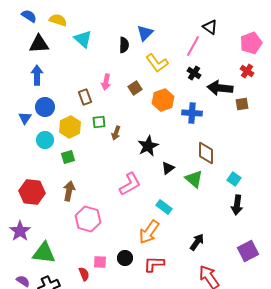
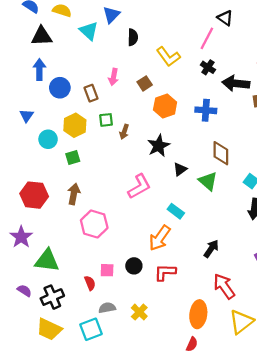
blue triangle: (145, 33) -> (111, 15), moved
orange hexagon: (163, 100) -> (165, 106), moved
blue circle: (45, 107) -> (60, 88), moved

